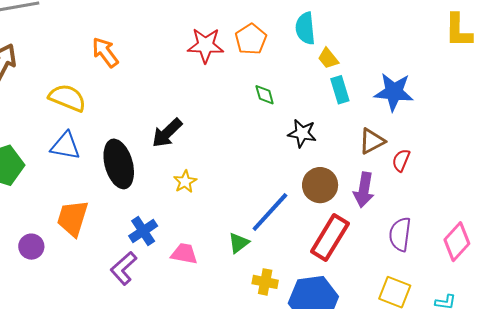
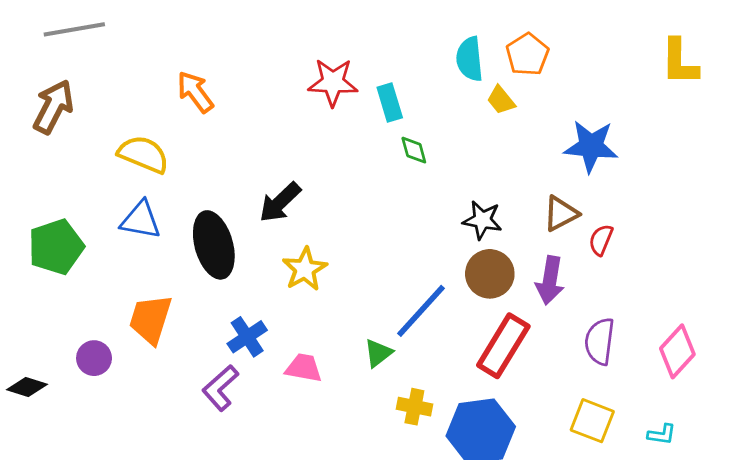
orange pentagon: (251, 39) -> (527, 54), moved
cyan rectangle: (340, 90) -> (390, 102), moved
black star: (302, 133) -> (482, 220), moved
yellow star: (185, 182) -> (305, 269), size x1.4

